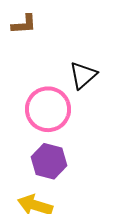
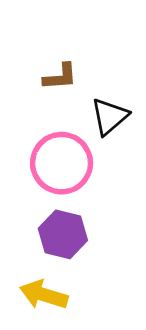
brown L-shape: (24, 24) -> (60, 77), moved

